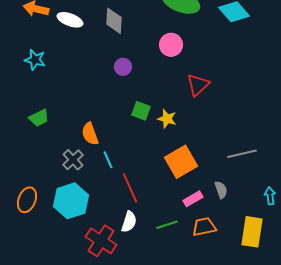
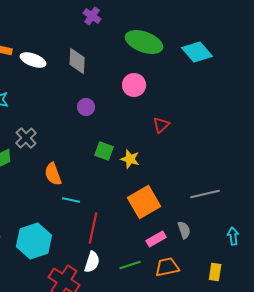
red triangle: (198, 85) -> (161, 125), size x0.7
gray cross: (73, 160) -> (26, 138), moved
cyan line: (108, 160) -> (71, 200), turned -54
red line: (130, 188) -> (93, 228), turned 36
yellow rectangle: (252, 232) -> (215, 272), size x0.6

